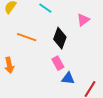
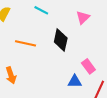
pink rectangle: (58, 63) -> (88, 66), moved

